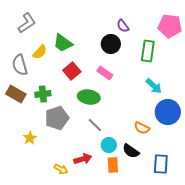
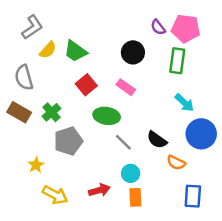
purple semicircle: (123, 26) -> (158, 27), moved
pink pentagon: (170, 26) -> (186, 28), moved
yellow semicircle: (40, 52) -> (48, 50), moved
green cross: (43, 94) -> (51, 112), turned -35
gray line: (95, 125) -> (123, 142), moved
orange semicircle: (142, 128) -> (176, 163), moved
black semicircle: (131, 151) -> (157, 140), moved
yellow arrow: (61, 169) -> (55, 195), moved, size x1.5

